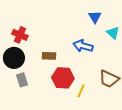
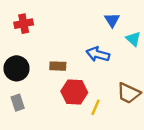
red cross: (20, 35) -> (24, 24), moved, turned -35
gray rectangle: (22, 80) -> (18, 103), moved

